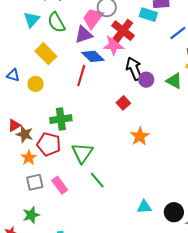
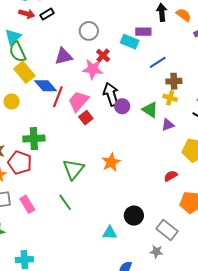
pink trapezoid: (93, 18) -> (78, 101), moved
green semicircle: (56, 22) -> (18, 52), moved
red cross: (123, 31) -> (103, 56), size x0.6
blue diamond: (93, 56) -> (46, 86), moved
red square: (123, 103) -> (86, 118), moved
green triangle: (82, 153) -> (74, 169), moved
black circle: (174, 212) -> (134, 216), moved

